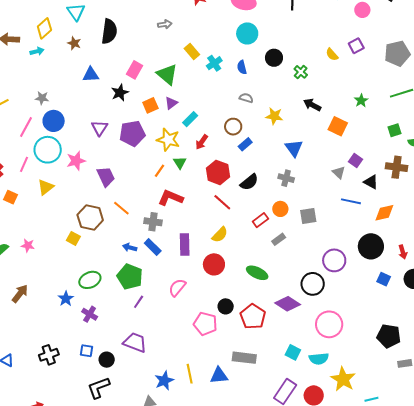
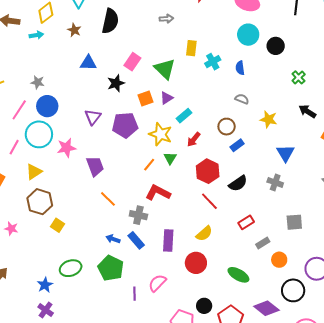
yellow rectangle: (192, 52) -> (191, 48), turned 42
black circle: (274, 58) -> (276, 46), moved
orange circle: (280, 209) -> (279, 260), moved
brown hexagon: (90, 218) -> (40, 202), moved
purple line: (139, 302) -> (135, 294), moved, turned -40
purple cross: (90, 314) -> (46, 310), moved

